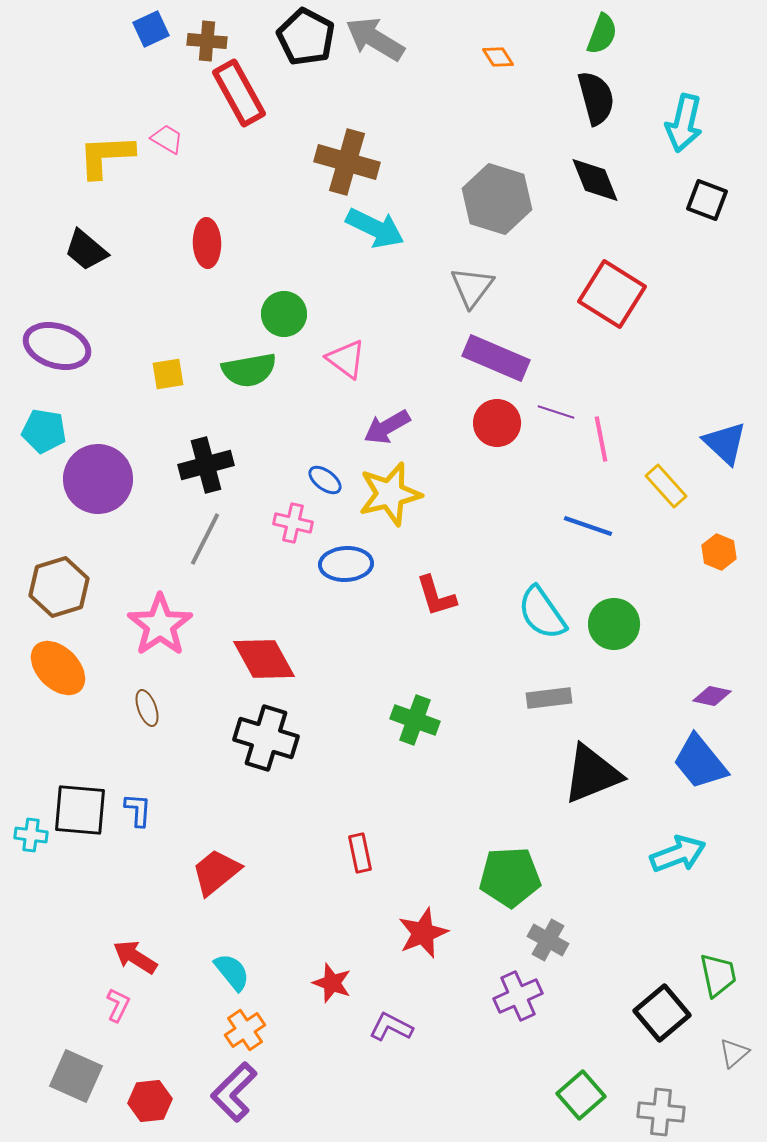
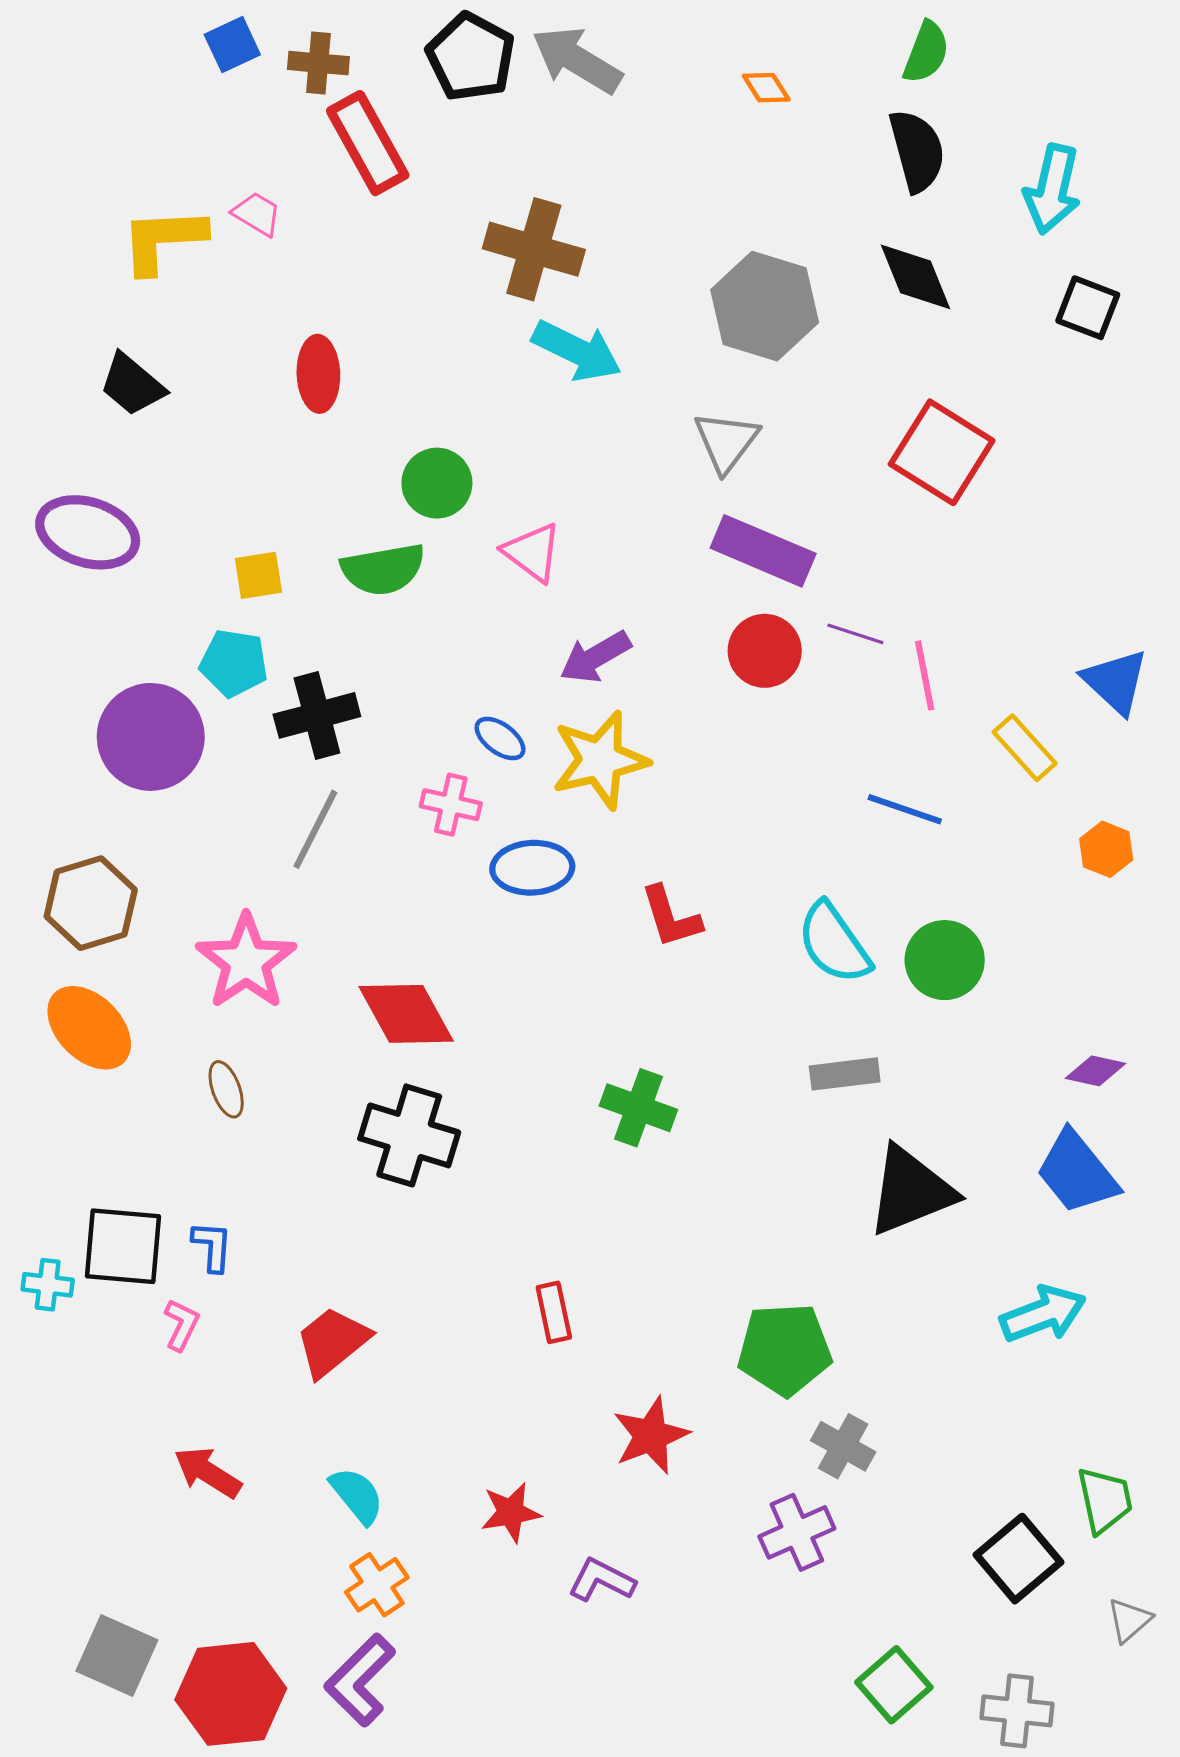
cyan pentagon: (44, 431) -> (234, 663), moved
red star: (332, 983) -> (511, 1512), turned -30
pink L-shape: (118, 1005) -> (182, 1325), moved
red hexagon: (150, 1101) -> (231, 1694), size x1.6

